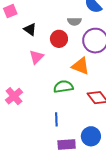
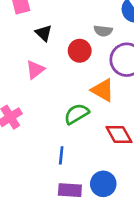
pink triangle: (37, 57) -> (35, 70), moved
green semicircle: (63, 87) -> (76, 114), turned -30

